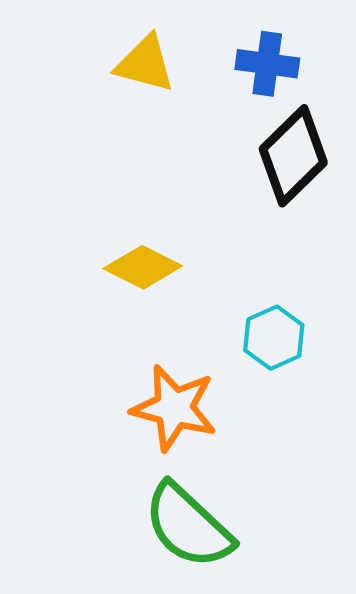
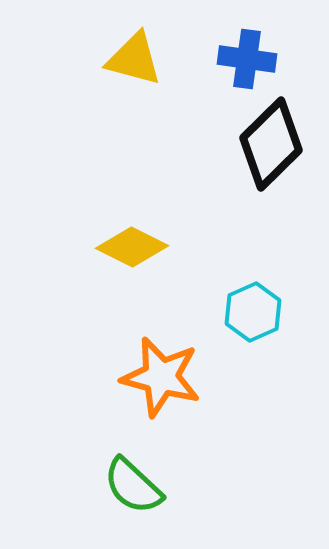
green semicircle: (188, 526) -> (133, 486), moved, size x0.7

